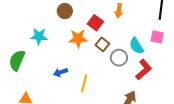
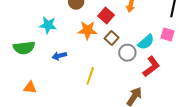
cyan semicircle: (136, 46) -> (146, 42), turned -102
green semicircle: (17, 60) -> (24, 48), turned -125
blue arrow: (61, 72) -> (59, 56), moved

